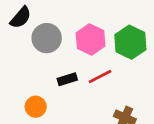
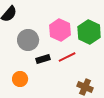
gray circle: (47, 38) -> (28, 40), moved

